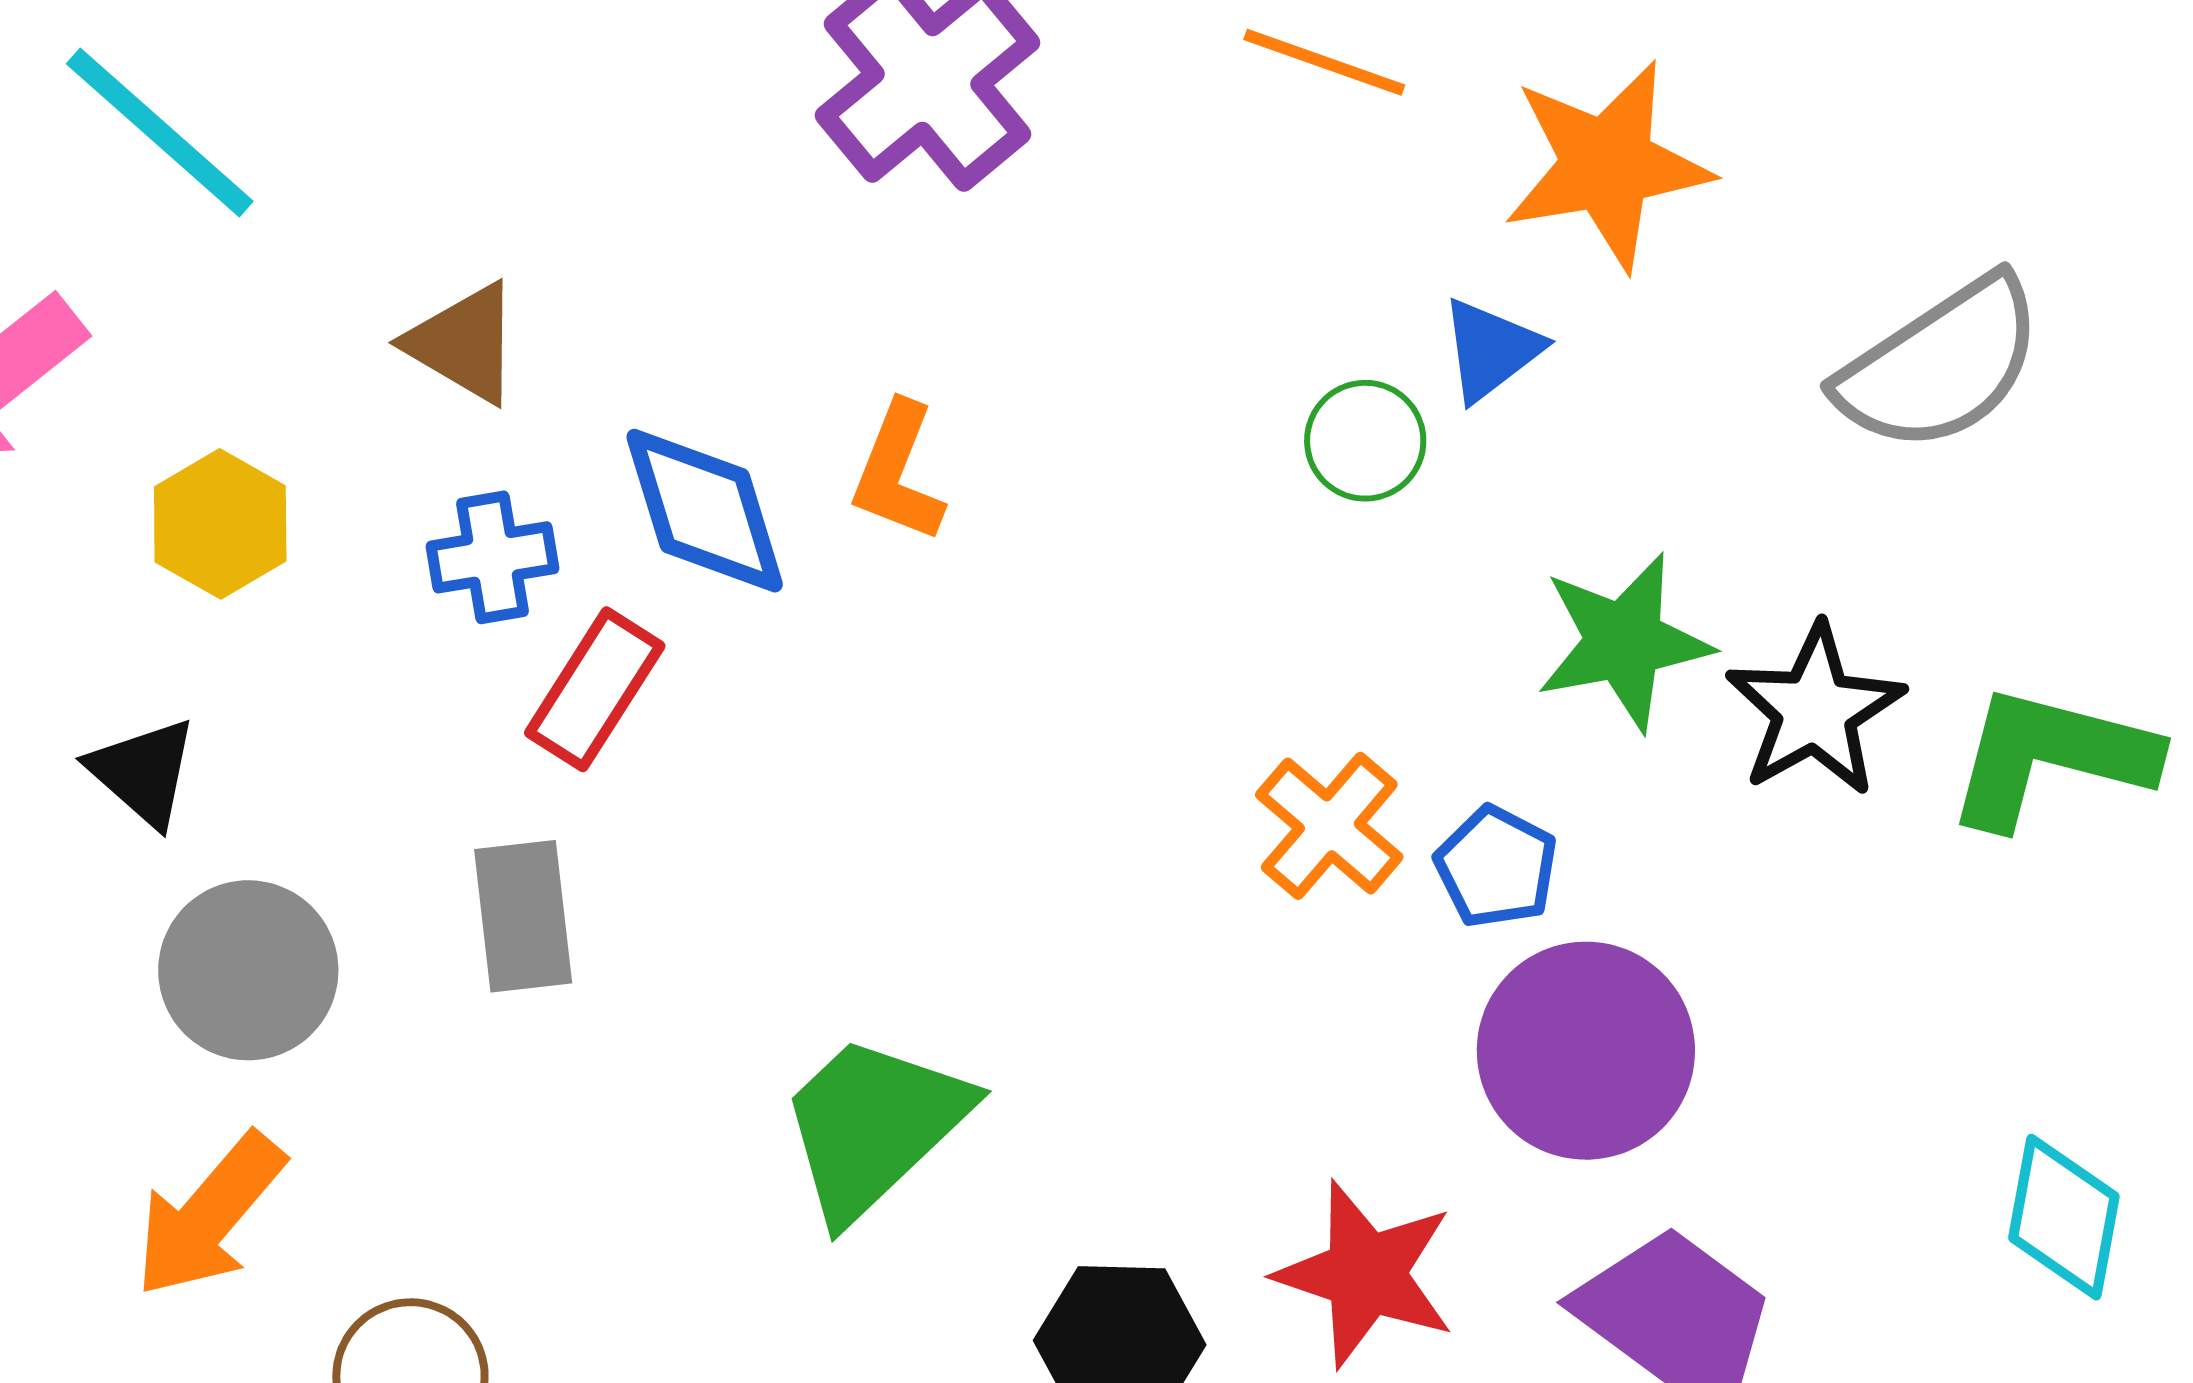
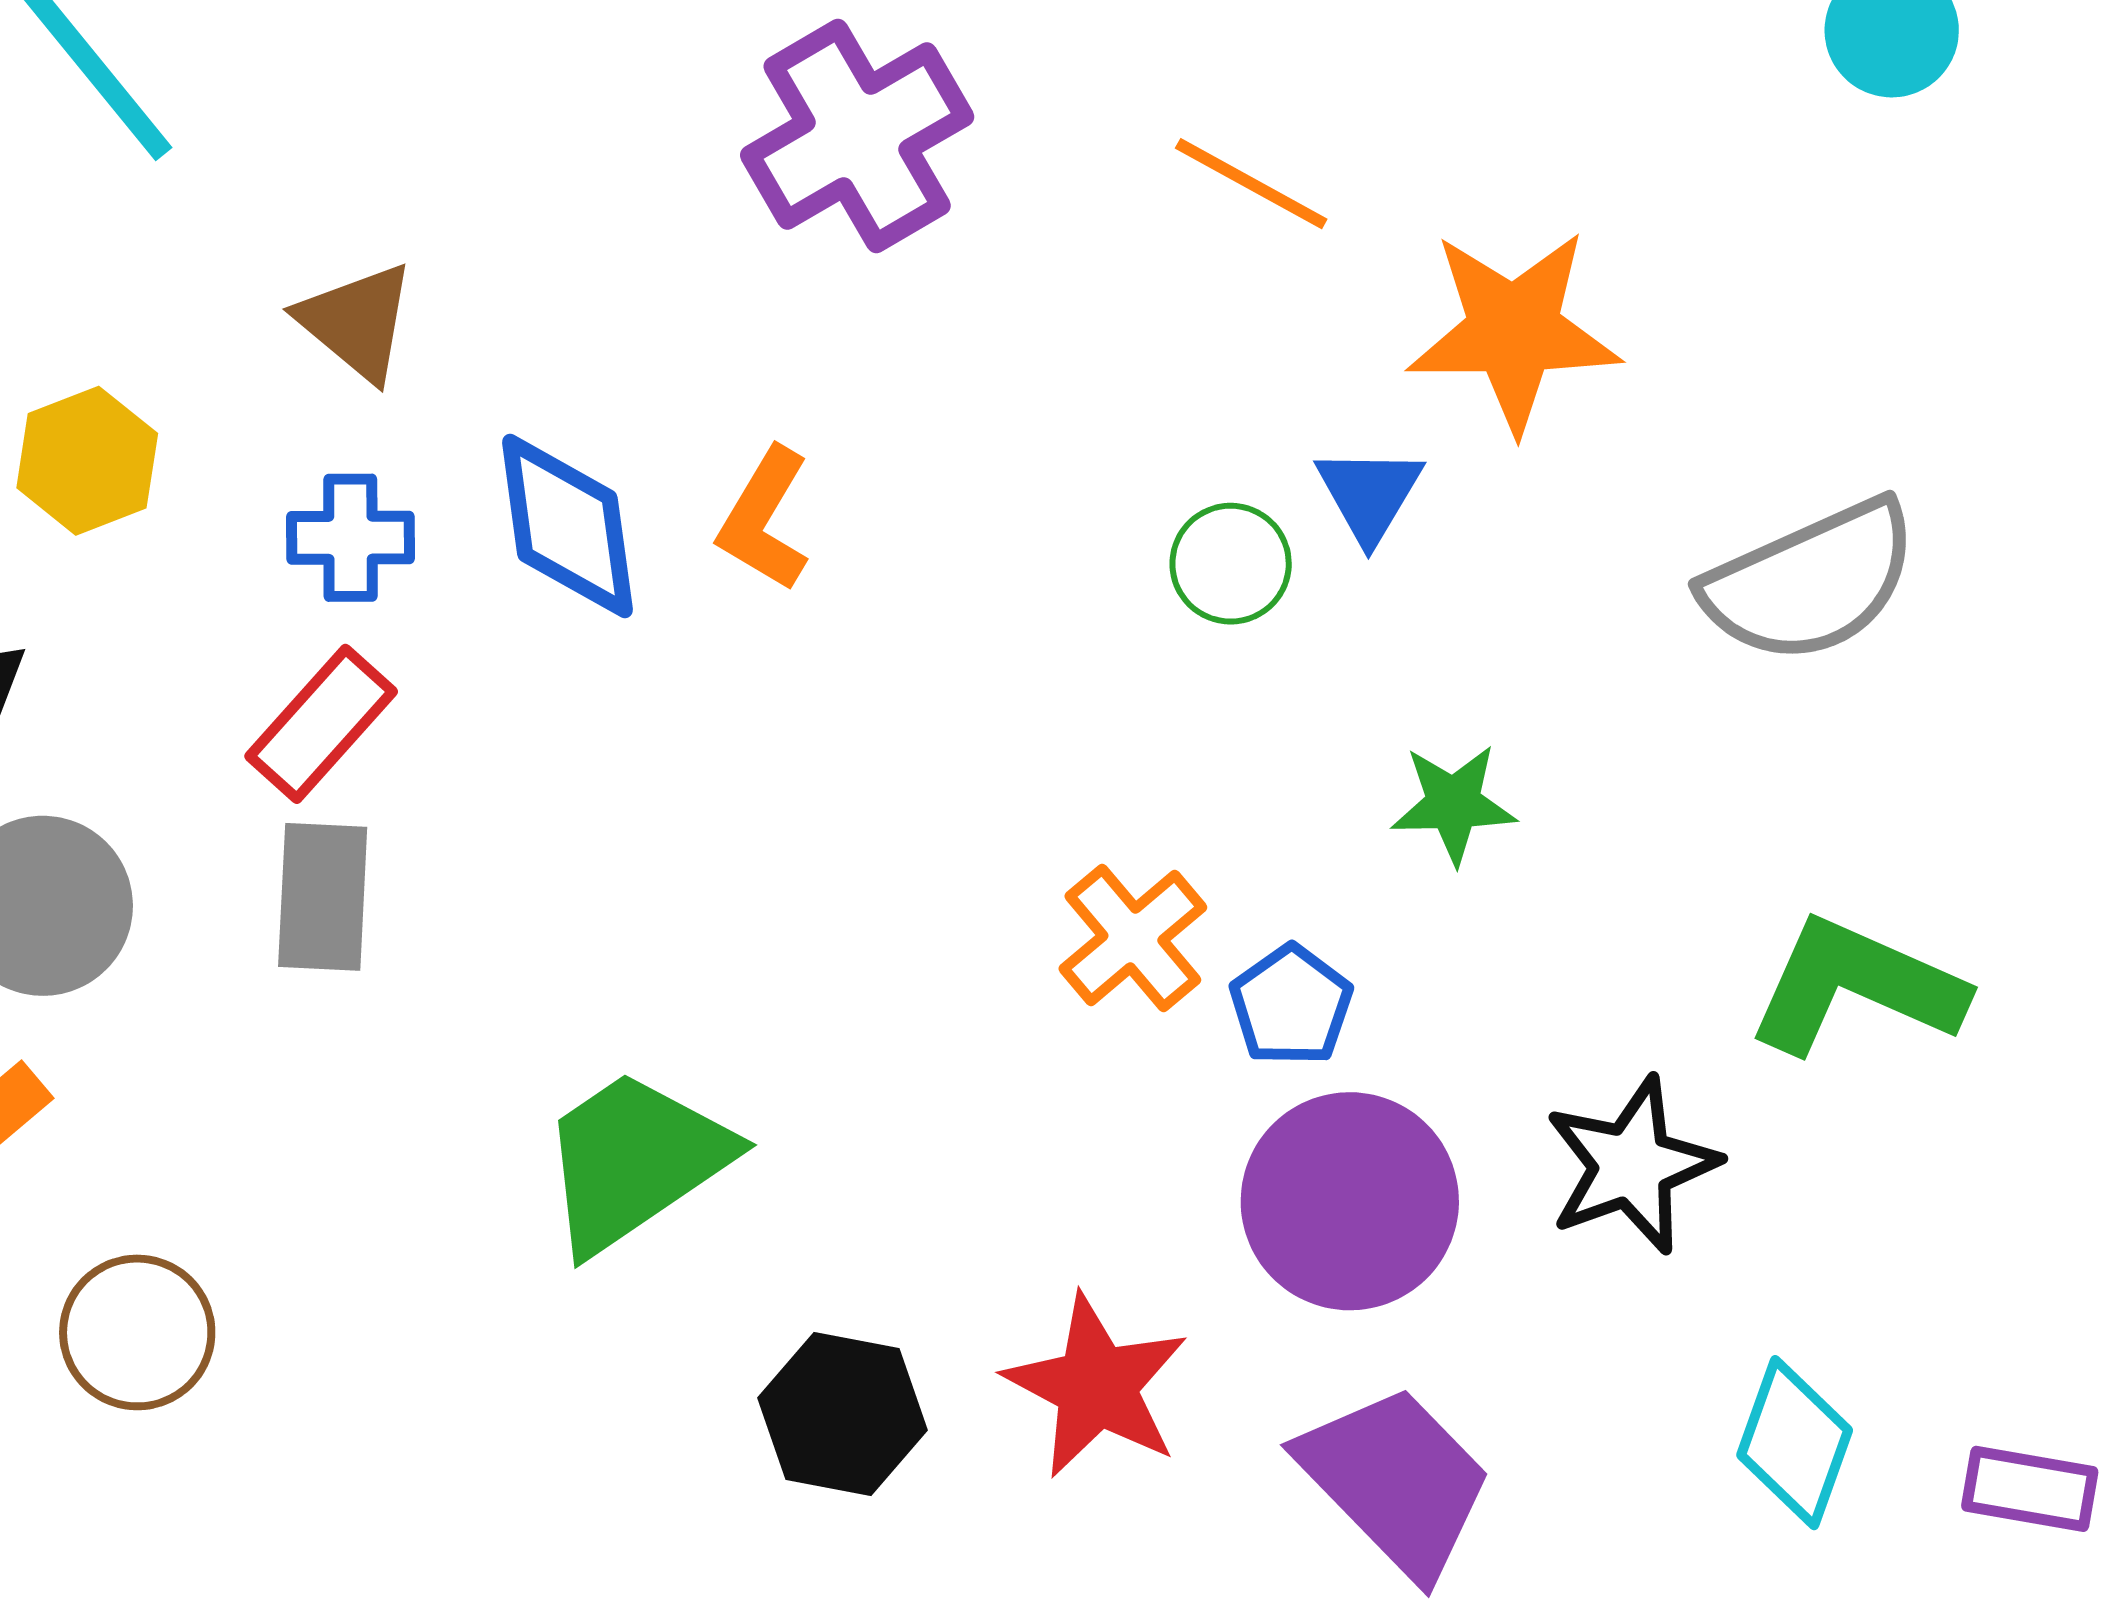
blue triangle: (1491, 350) -> (1369, 494), turned -31
green star: (1624, 642) -> (1453, 804), size x0.7
red rectangle: (595, 689) -> (321, 724), moved
black star: (1815, 710) -> (1632, 1165), moved

